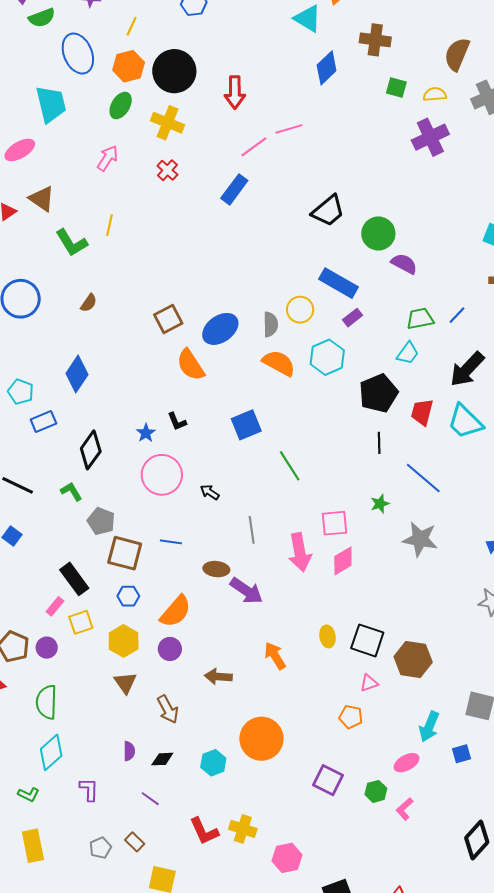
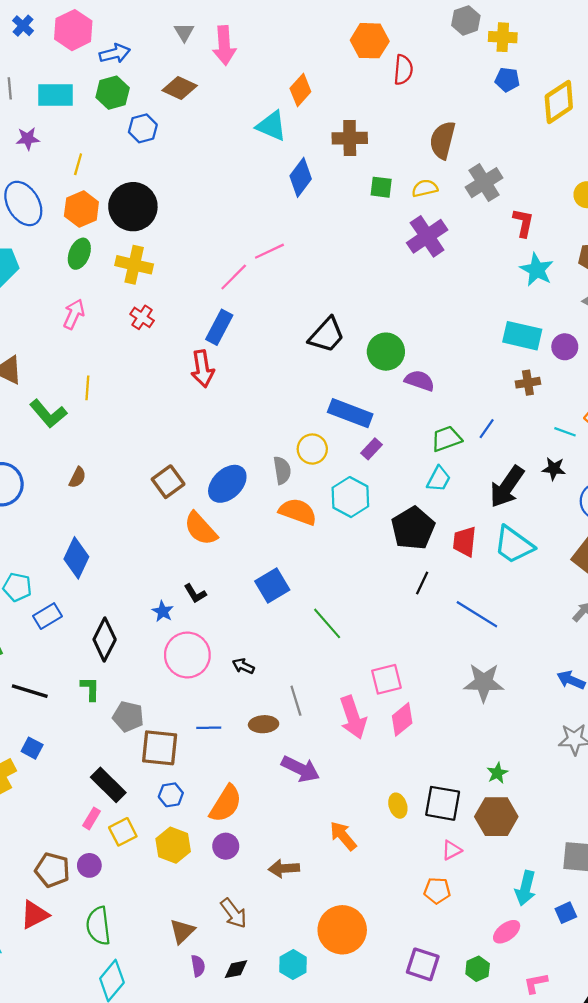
red arrow: (235, 92) -> (203, 369), moved
black line: (379, 443) -> (422, 583), turned 35
green L-shape: (71, 491) -> (90, 689), turned 40
green star: (380, 504) -> (497, 773), moved
brown ellipse: (216, 569) -> (264, 724), moved
brown triangle: (125, 683) -> (182, 931), moved, turned 30
pink L-shape: (405, 809) -> (536, 983), moved, turned 40

